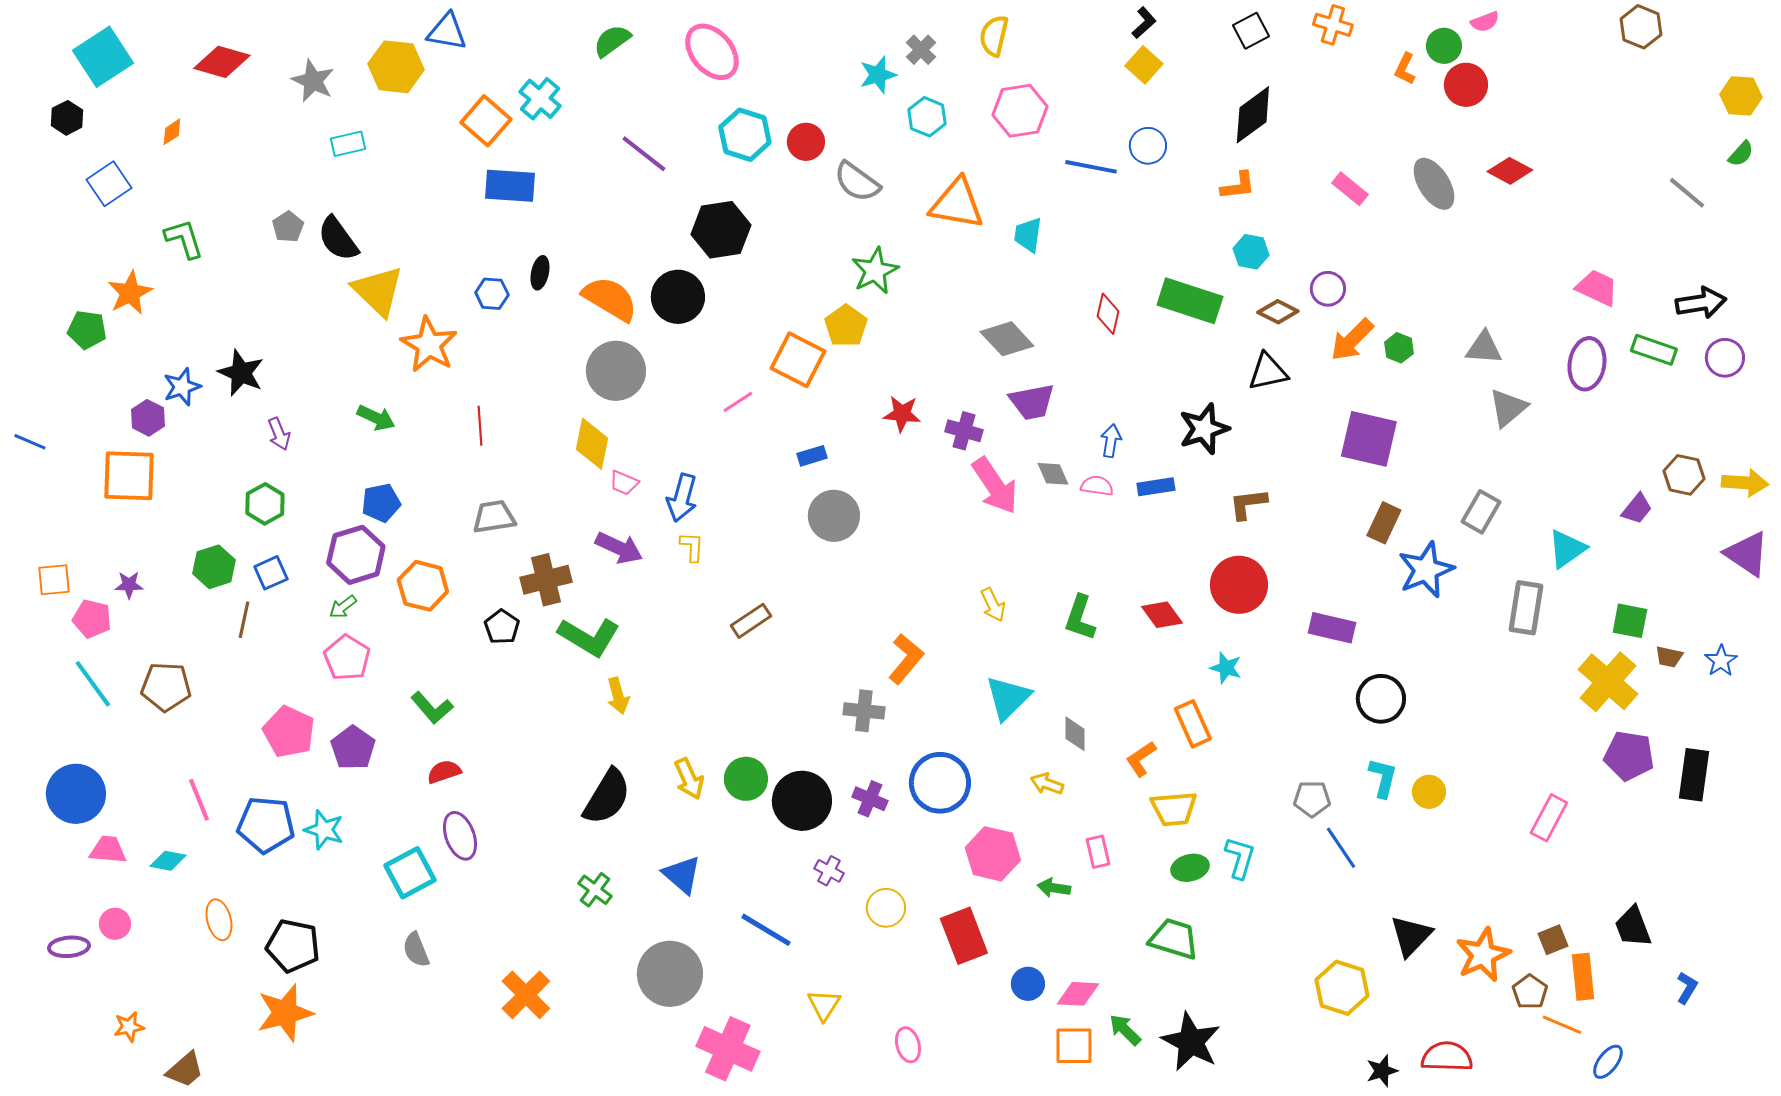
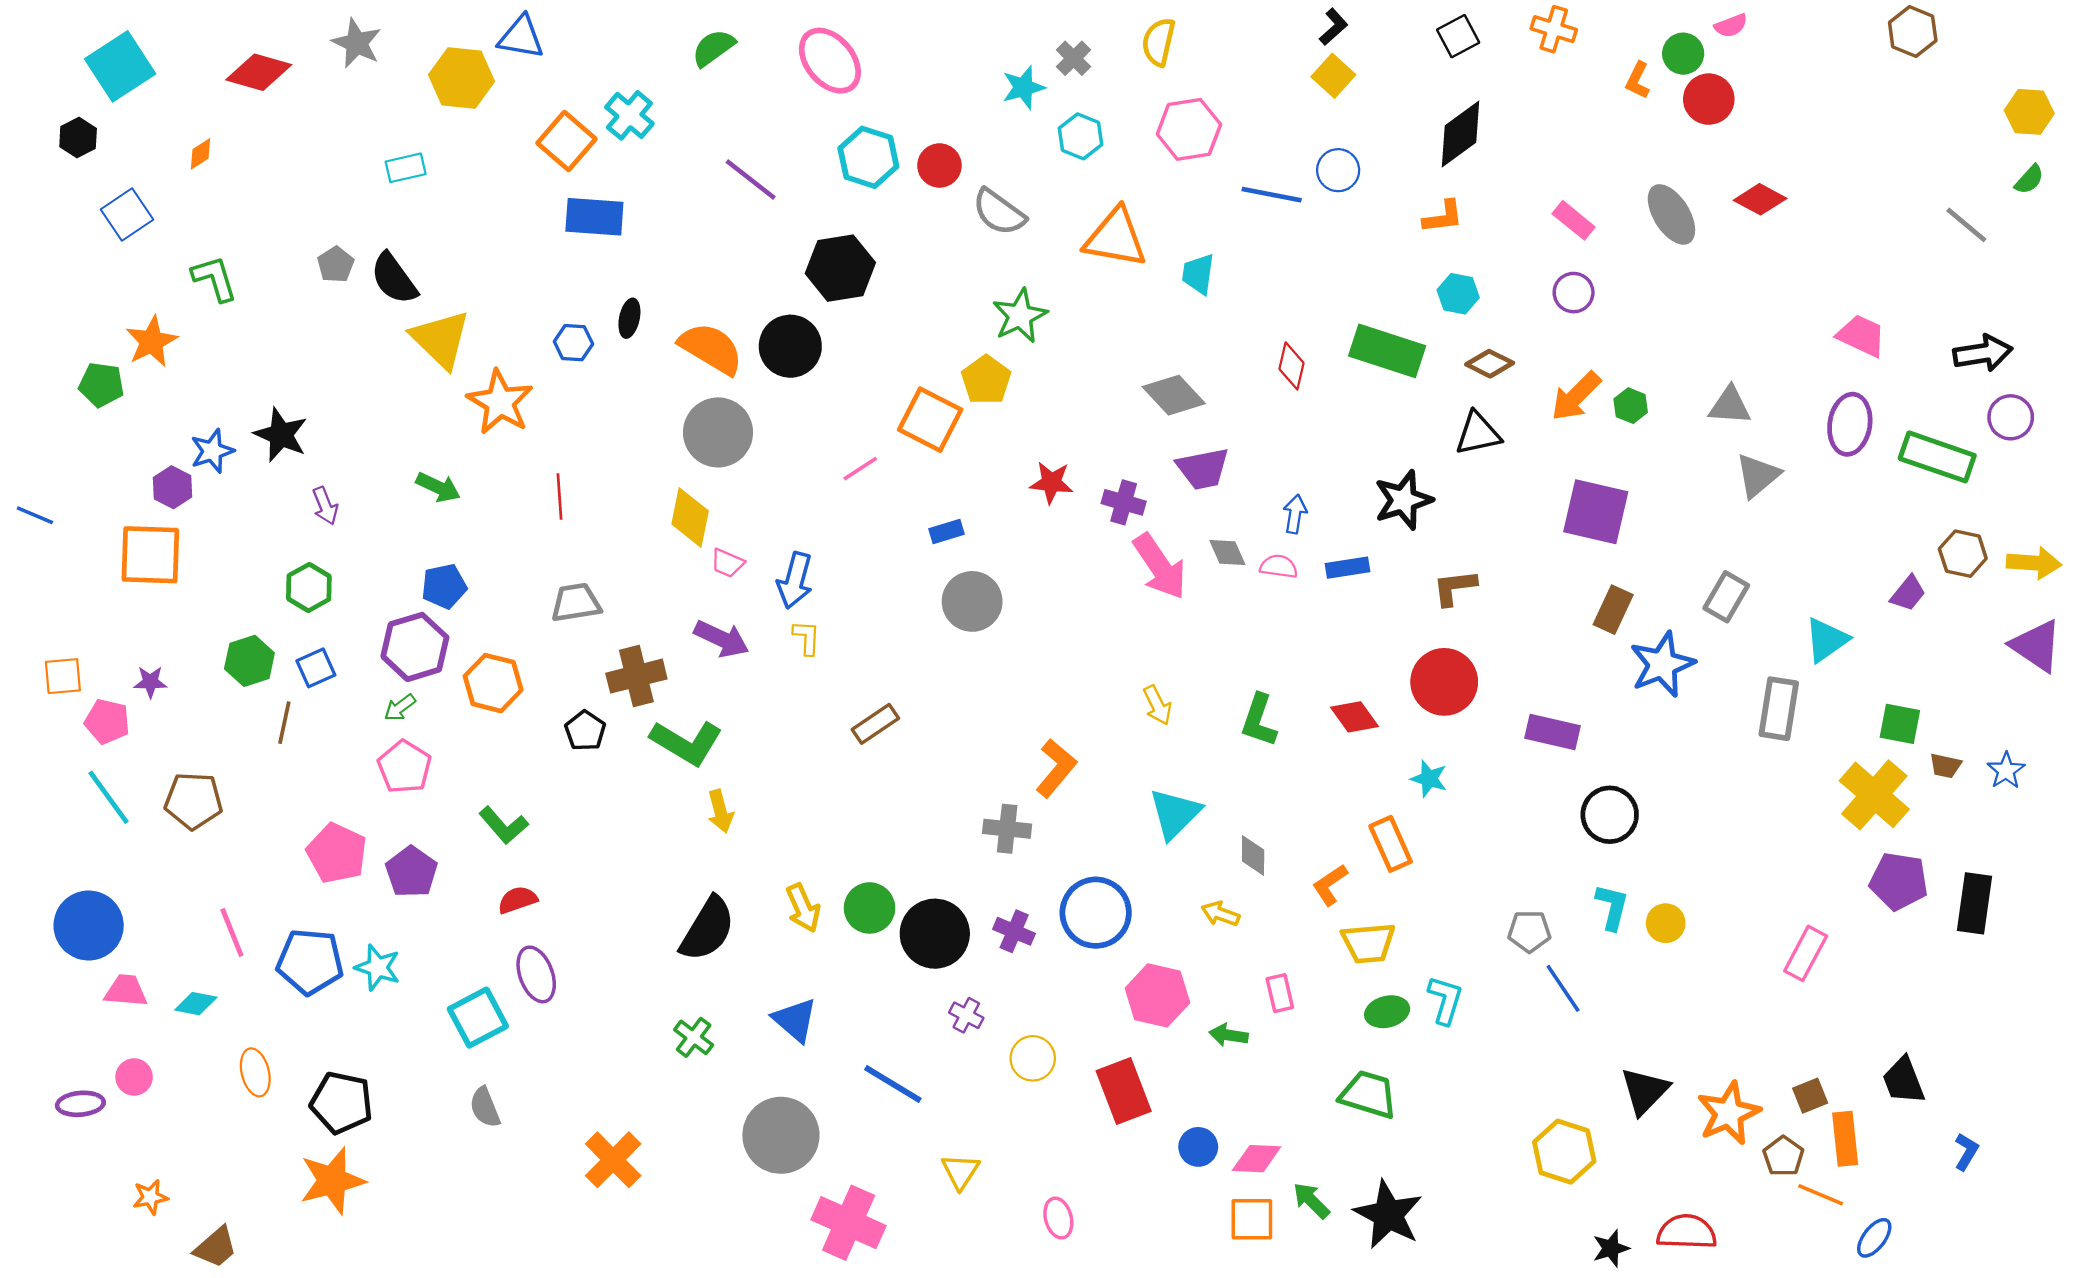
gray star: (313, 81) -> (357, 43), moved
purple circle: (1328, 289) -> (1574, 293), moved
green rectangle: (1654, 350) -> (1937, 457), moved, size x1.4

